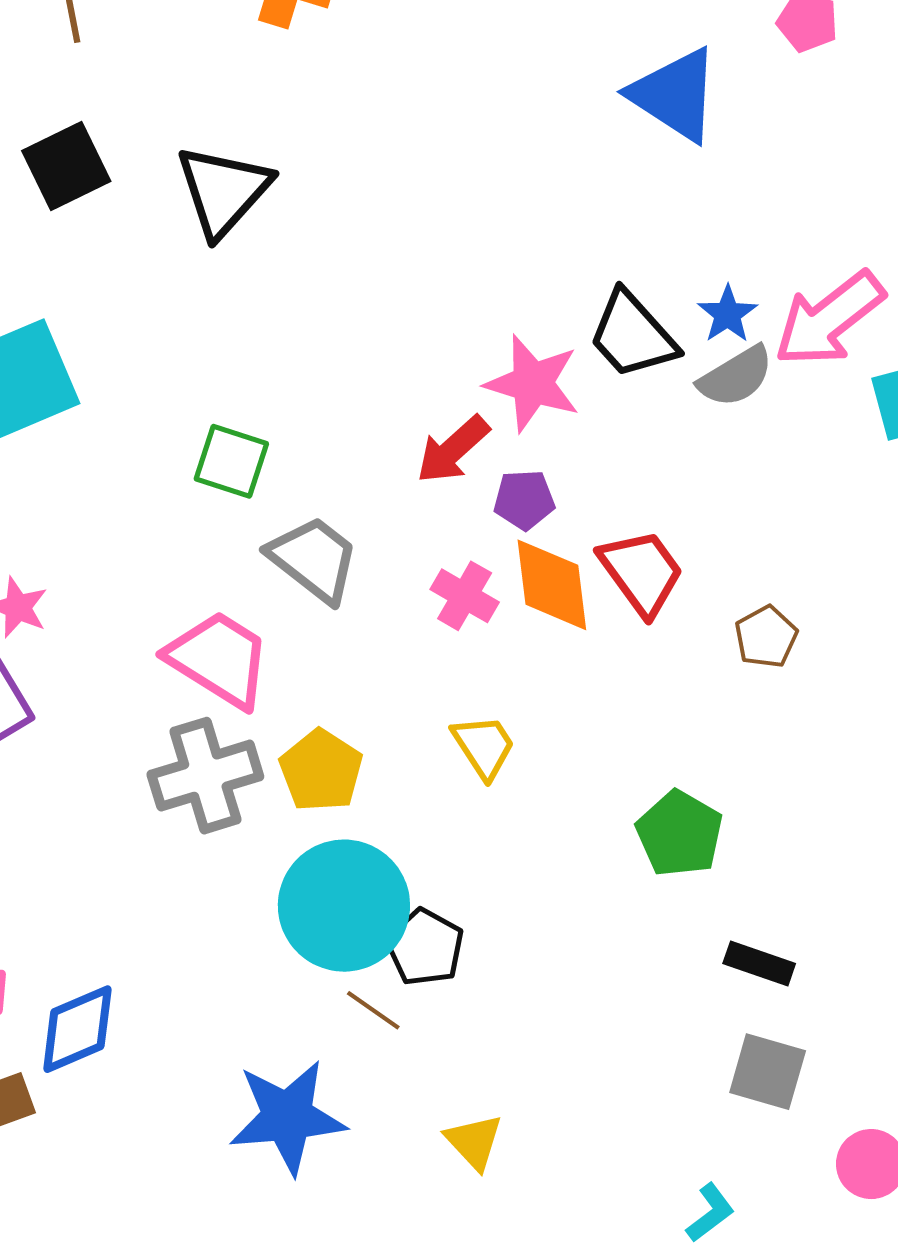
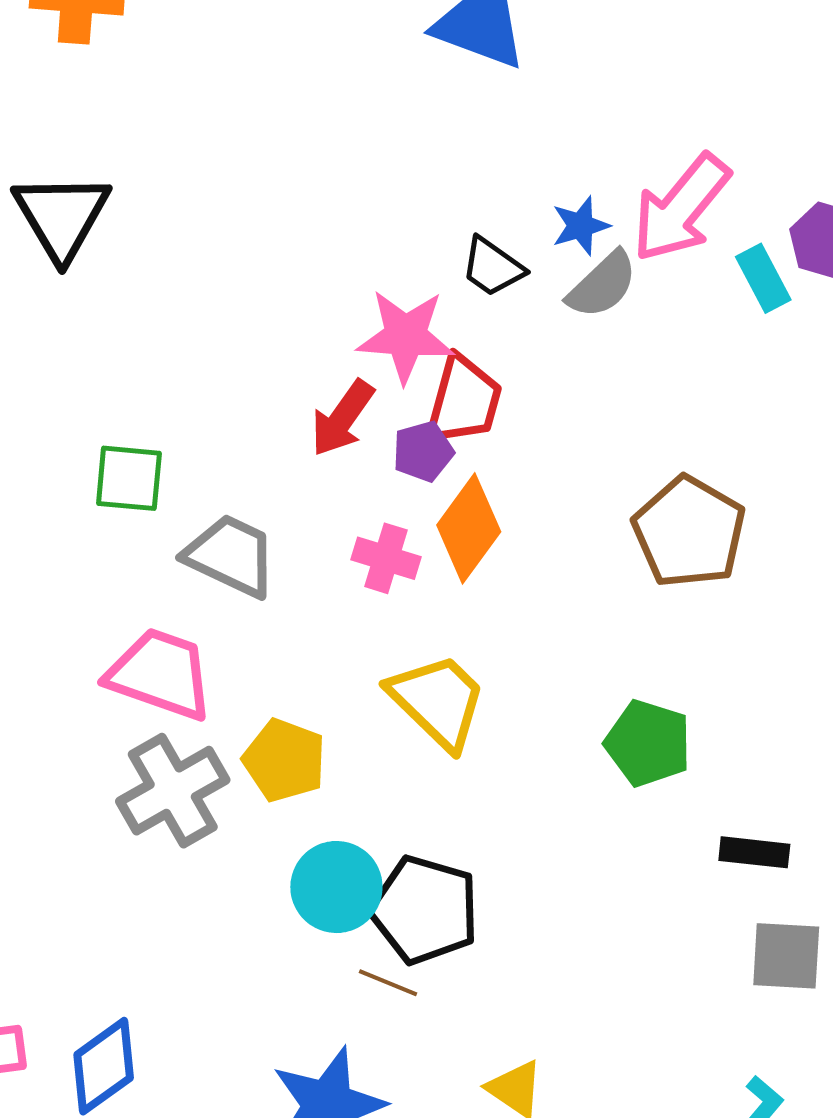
blue star: (728, 314) -> (581, 226), turned 30
black trapezoid: (632, 335) -> (492, 267), size x0.7
red trapezoid: (641, 572) -> (464, 400), moved, turned 64
orange diamond: (552, 585) -> (469, 528), turned 56
brown pentagon: (766, 637) -> (689, 532), size x1.8
yellow trapezoid: (484, 746) -> (438, 701), size x1.5
cyan circle: (344, 906) -> (336, 887), size x0.7
black pentagon: (425, 947) -> (425, 910), size x1.4

